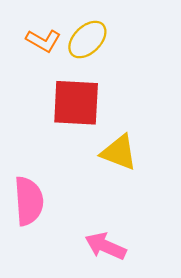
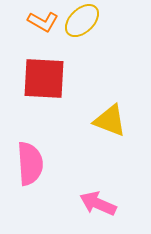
red square: (76, 103) -> (44, 79), moved

